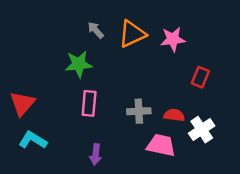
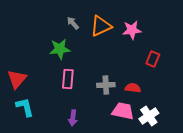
white cross: (202, 130) -> (149, 116), moved
cyan L-shape: (33, 140) -> (25, 107), turned 45

